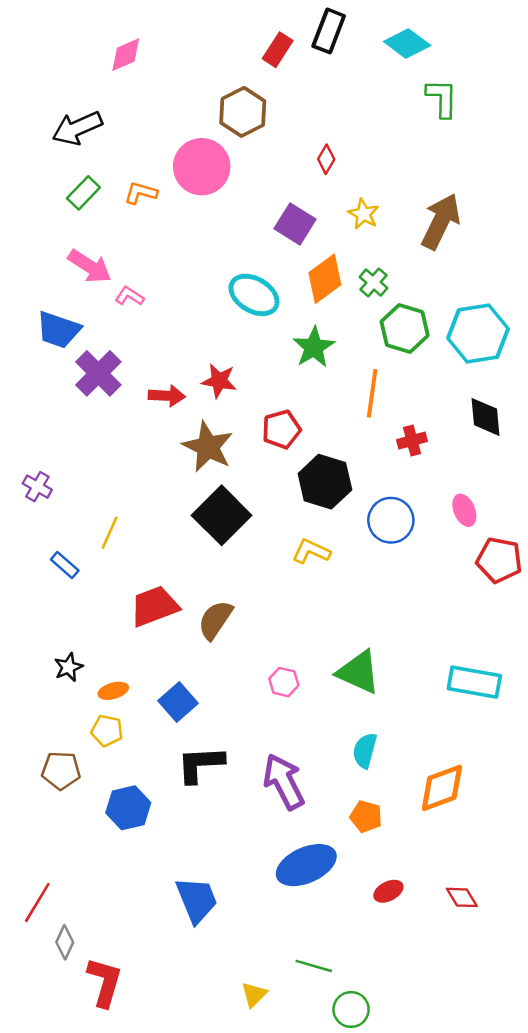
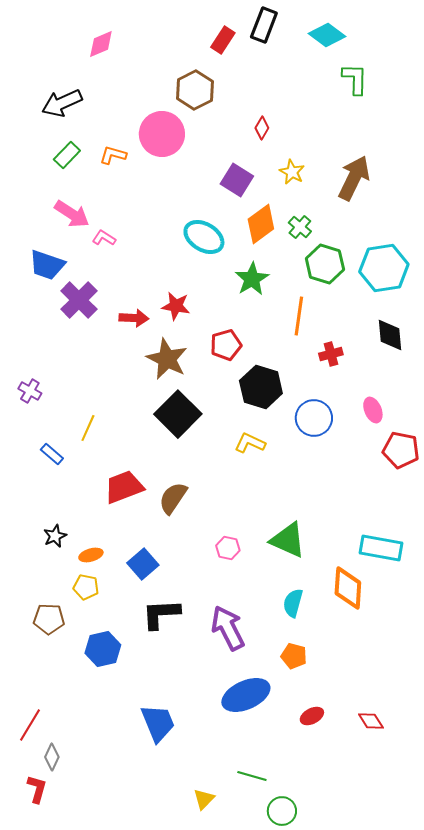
orange diamond: (442, 788) -> (348, 588), moved, turned -66
red L-shape: (105, 982) -> (37, 789), moved, size x0.7

